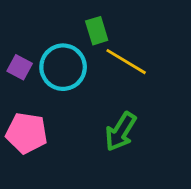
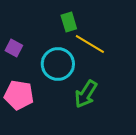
cyan circle: (63, 67) -> (58, 64), moved

